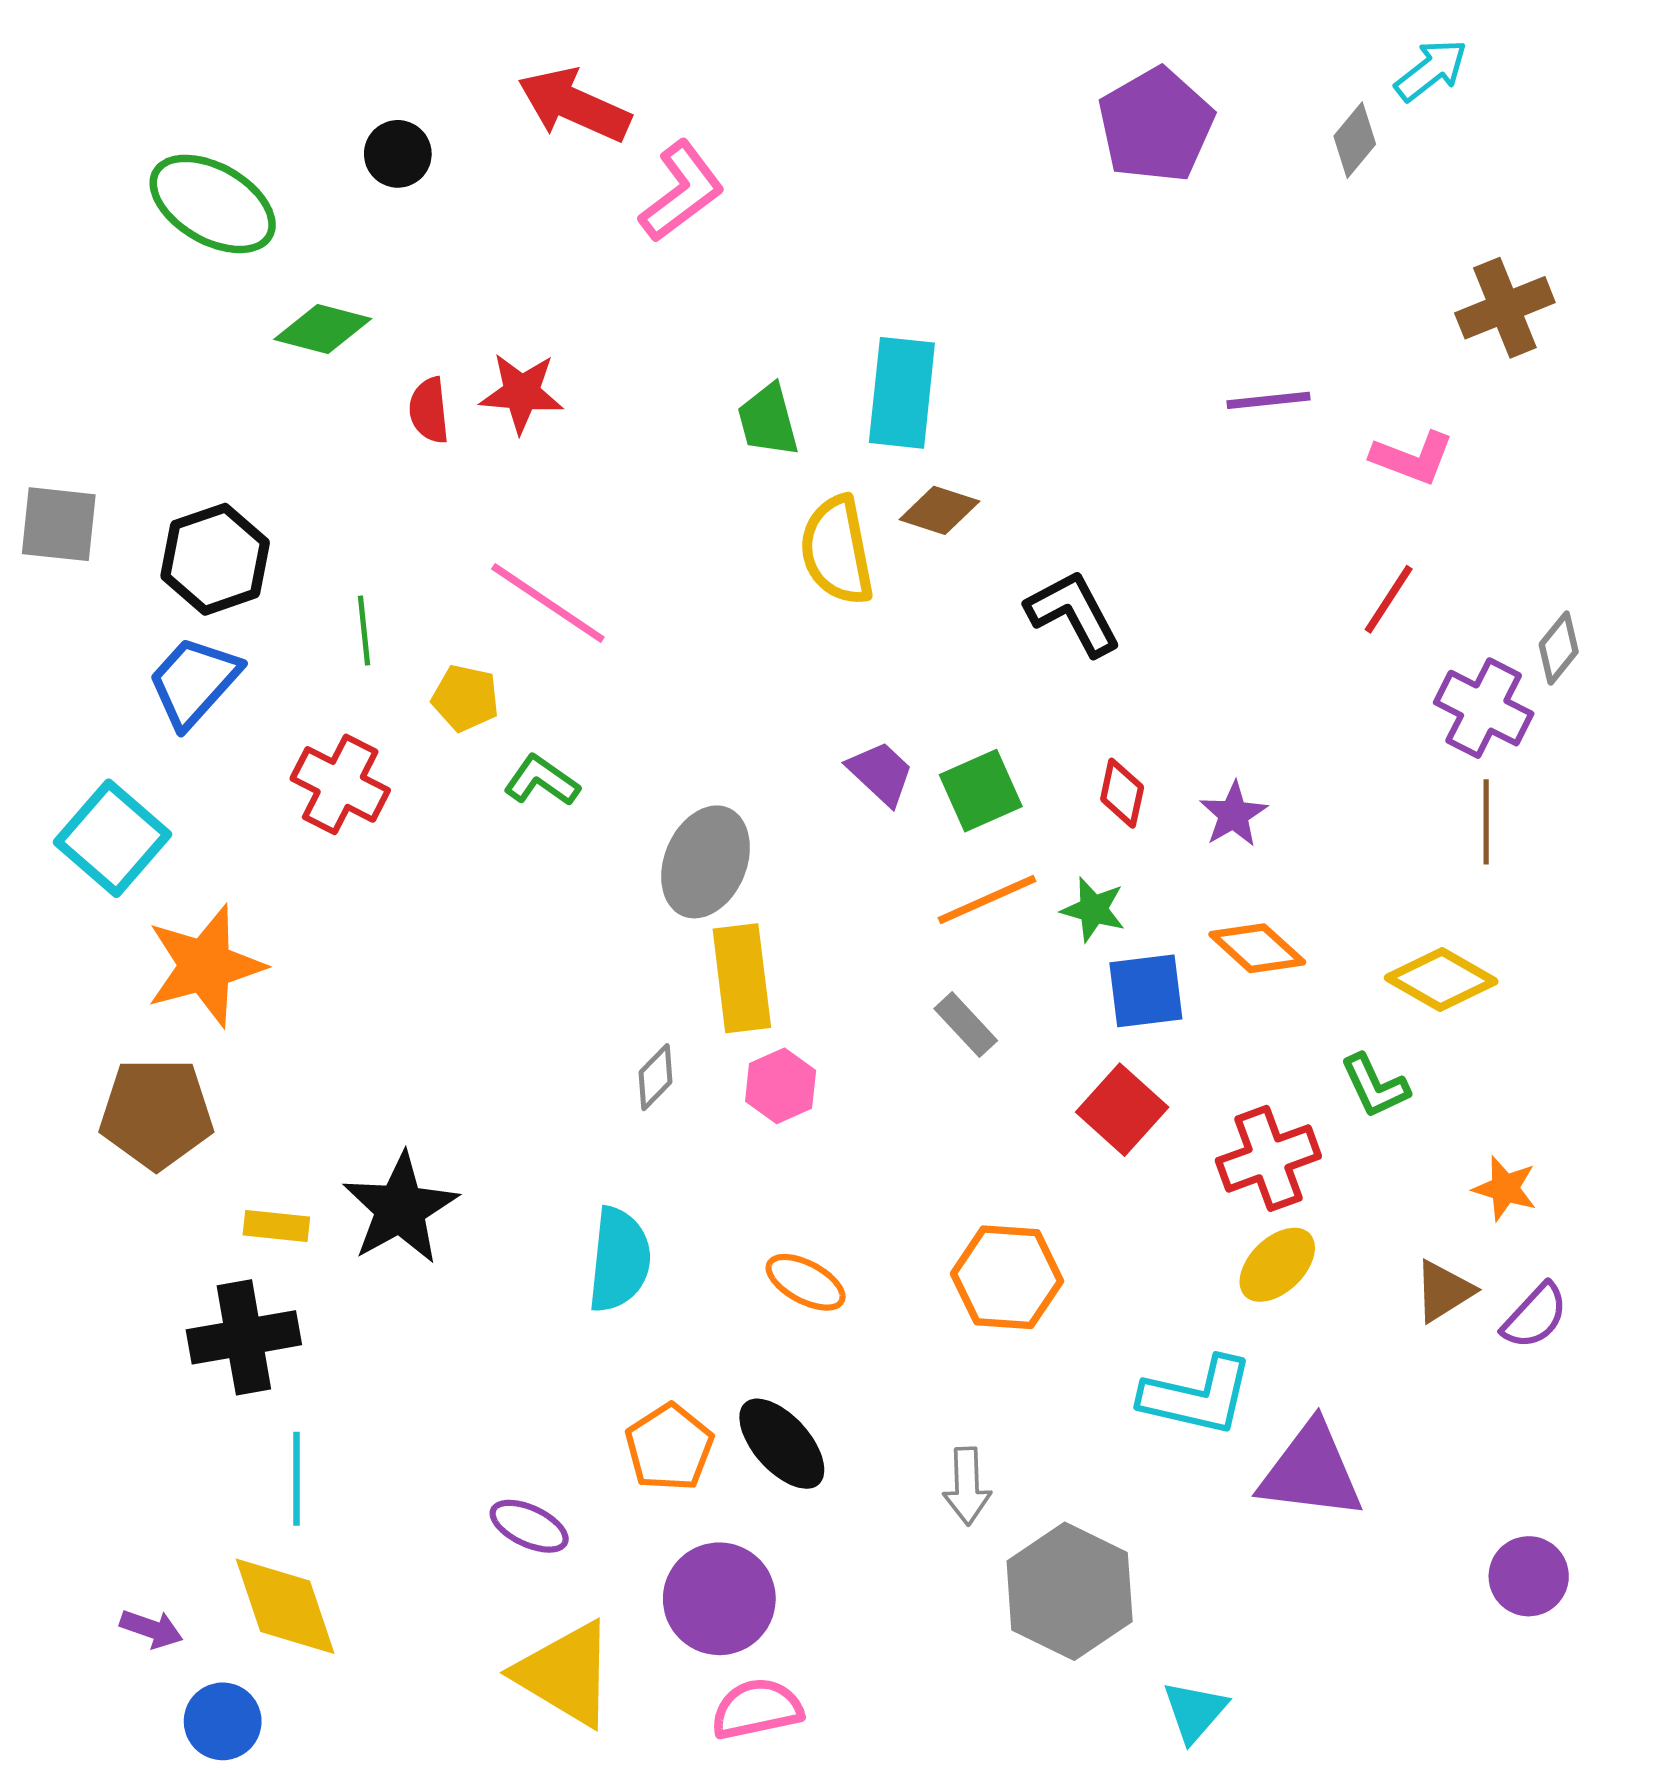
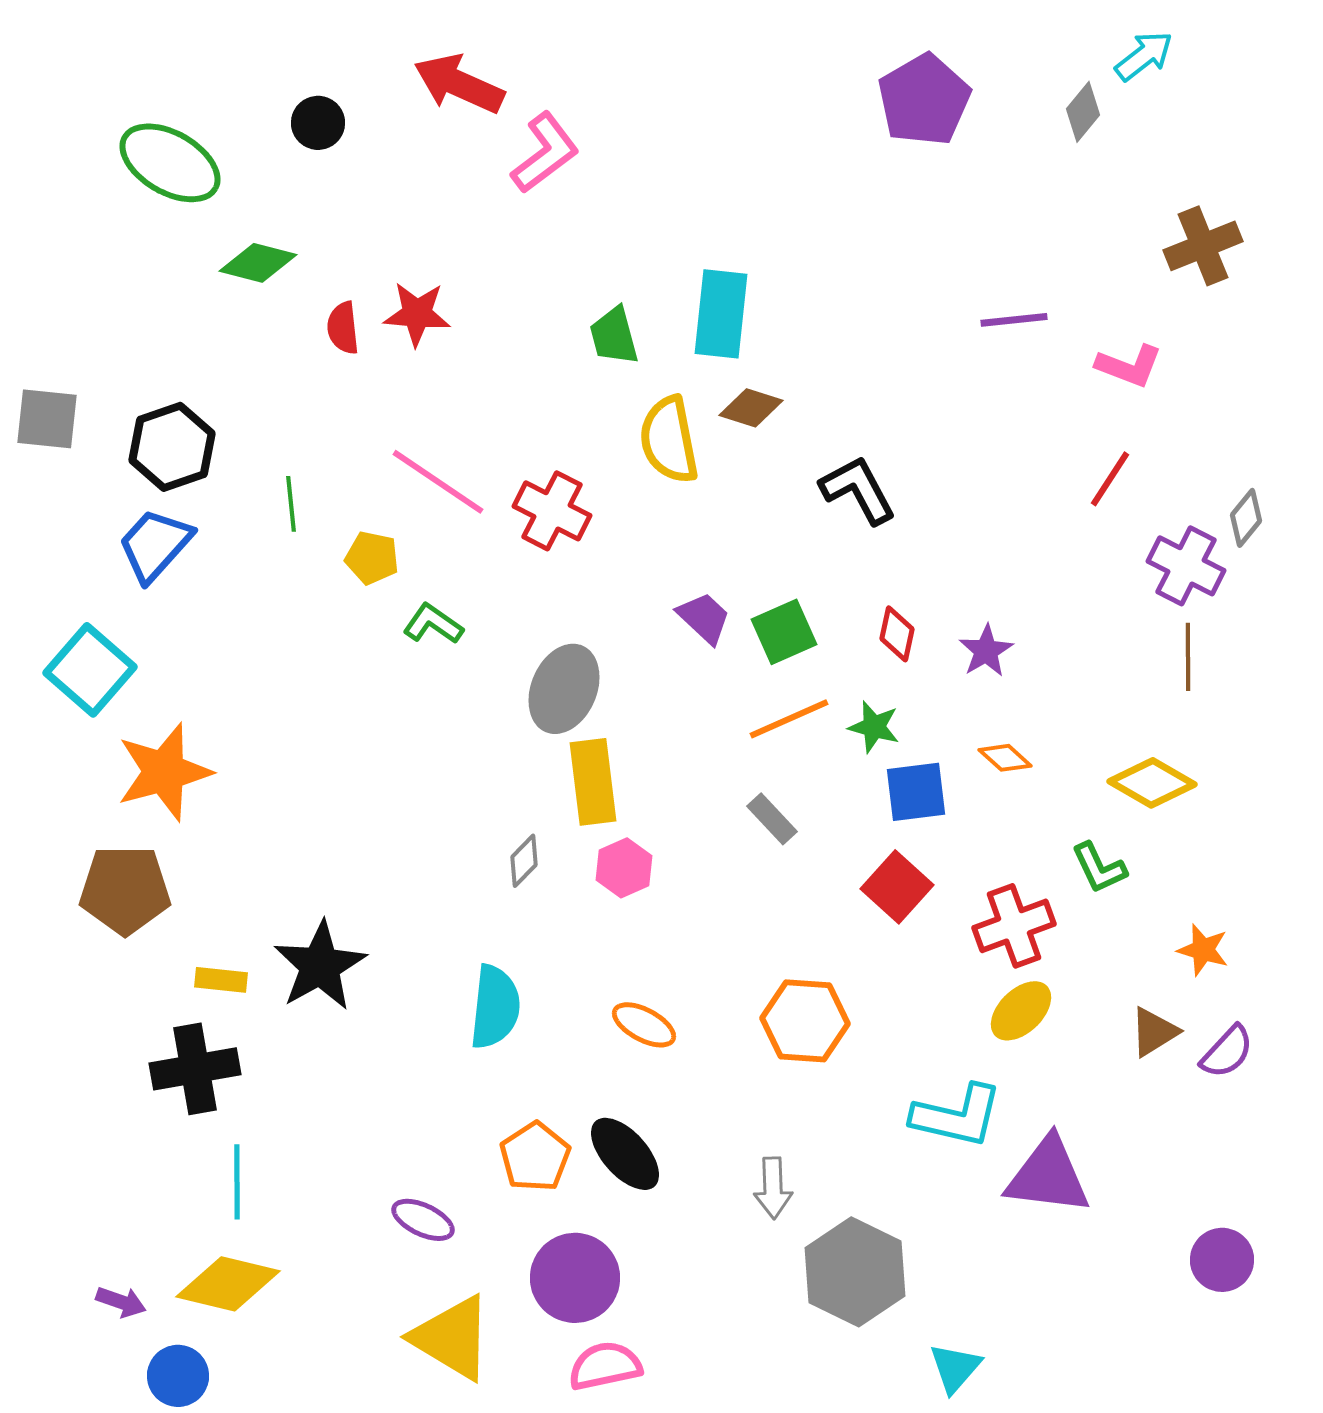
red cross: (340, 784) -> (552, 511), moved
orange diamond: (1257, 948) -> (1005, 758), size x0.7
yellow diamond: (285, 1606) -> (228, 1284), turned -58

